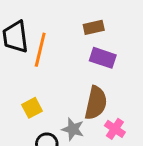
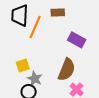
brown rectangle: (94, 27) -> (58, 12), moved
gray star: (73, 129) -> (35, 79), moved

